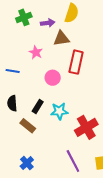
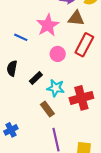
pink star: (36, 52) -> (48, 25), size x1.6
brown rectangle: (28, 126) -> (47, 109), moved
red cross: (86, 127) -> (81, 98), moved

